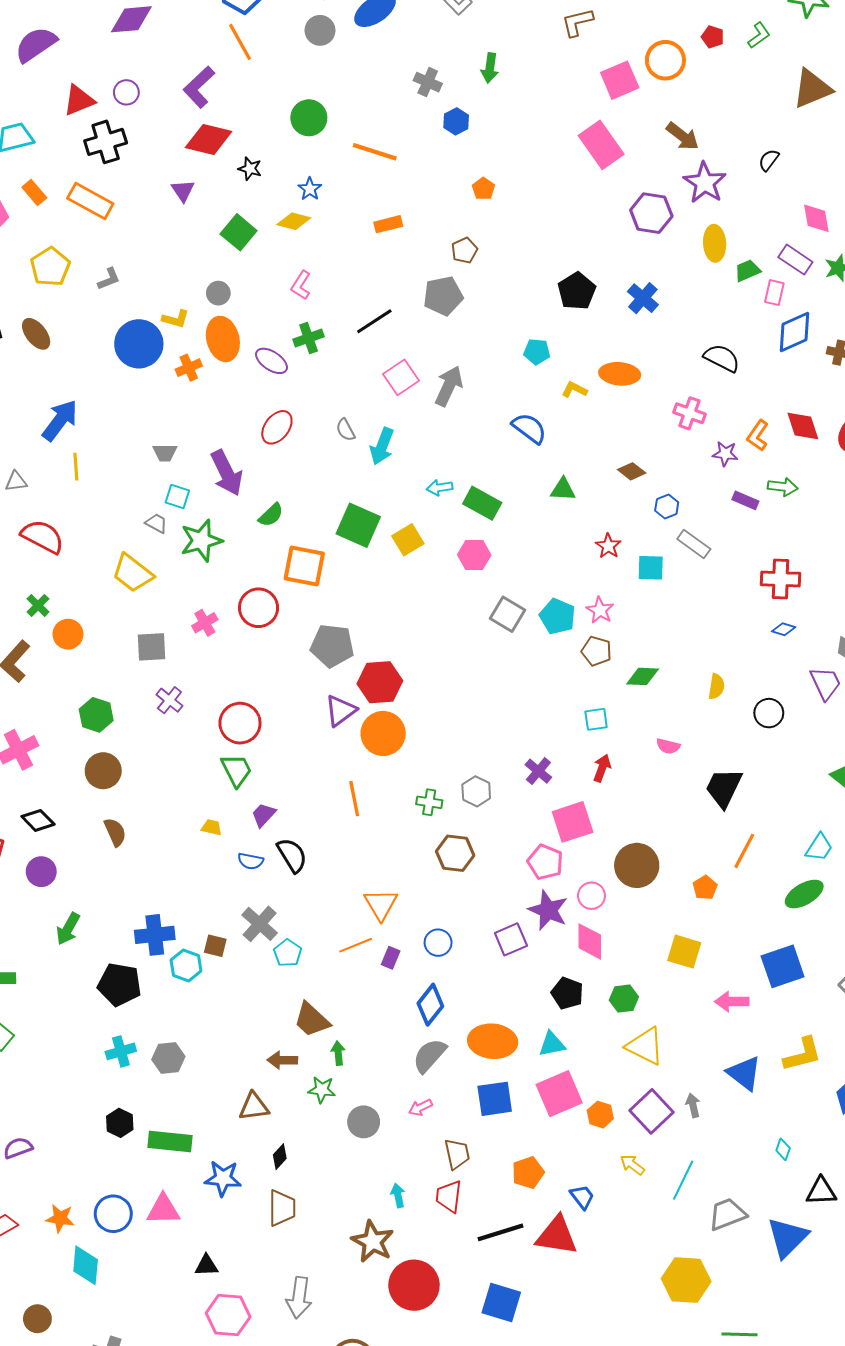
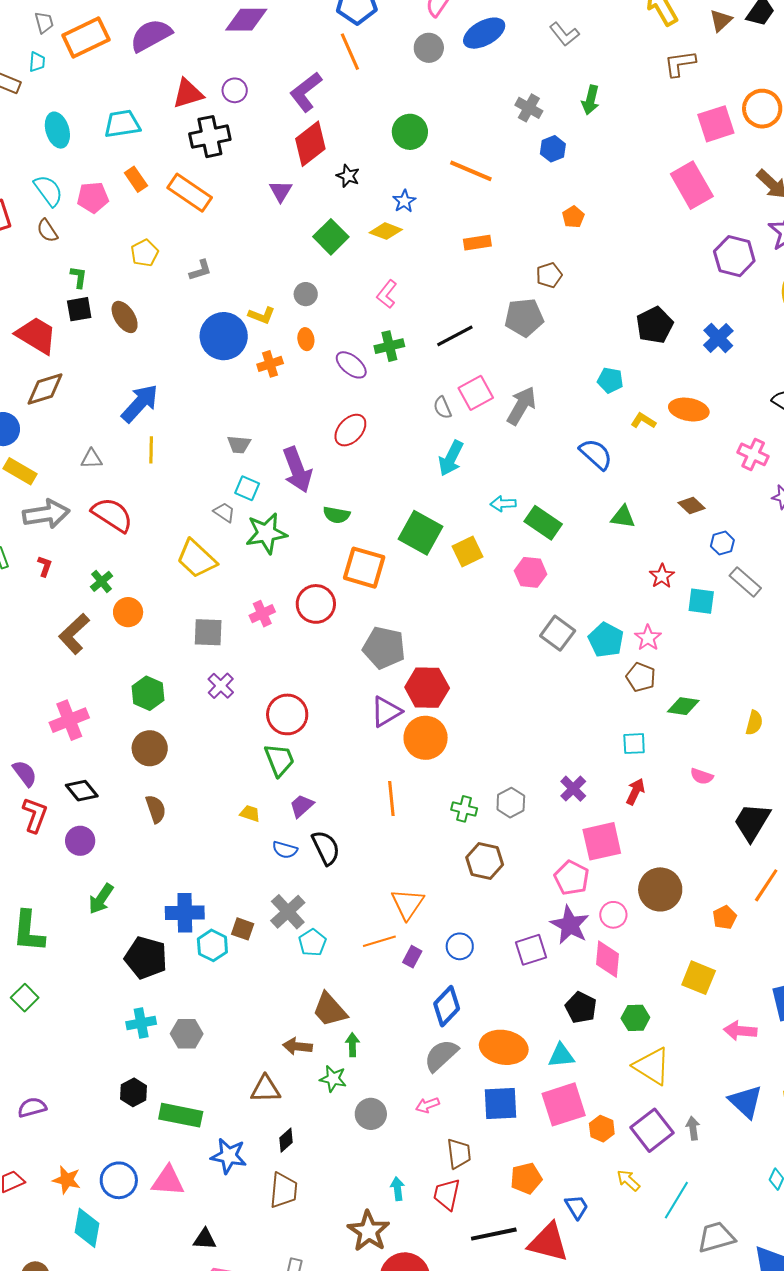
red diamond: (209, 139) -> (310, 144), turned -57
yellow pentagon: (50, 267) -> (144, 253), size x0.7
orange ellipse: (223, 339) -> (306, 339), size x0.5
gray semicircle: (346, 430) -> (442, 408), moved
green semicircle: (271, 515) -> (337, 515), turned 48

